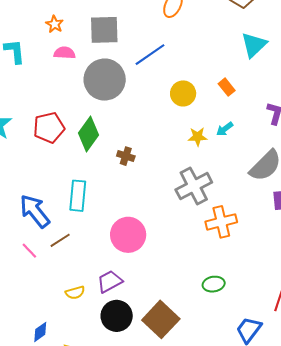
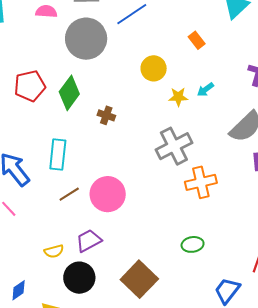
orange rectangle: (227, 87) -> (197, 40), moved
yellow circle: (183, 93) -> (154, 68), moved
brown line: (60, 240) -> (69, 194), moved
black circle: (117, 316) -> (79, 278), moved

